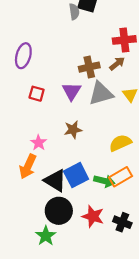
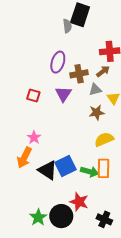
purple ellipse: (23, 56) -> (58, 62), moved
gray triangle: (101, 93) -> (95, 90), moved, size x0.6
brown star: (73, 130) -> (97, 112), moved
orange rectangle: (120, 177) -> (104, 168), turned -60
black circle: (59, 211) -> (61, 216), moved
black cross: (122, 222) -> (104, 219), moved

